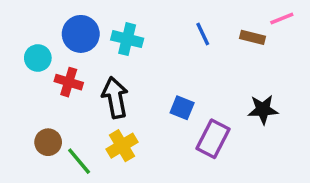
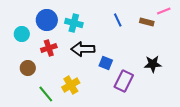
red cross: (69, 82) -> (49, 48), moved, turned -35
black arrow: (115, 98) -> (83, 49), moved, turned -80
brown circle: (48, 142) -> (28, 68), moved

